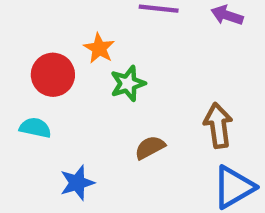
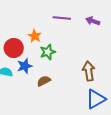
brown semicircle: (150, 147) -> (44, 81), moved
blue star: (77, 183) -> (25, 66), moved

